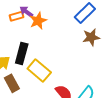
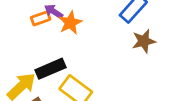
black rectangle: (22, 53) -> (51, 69), turned 55

